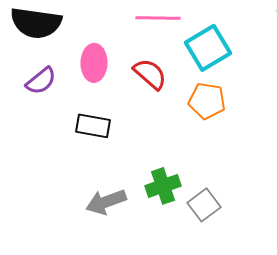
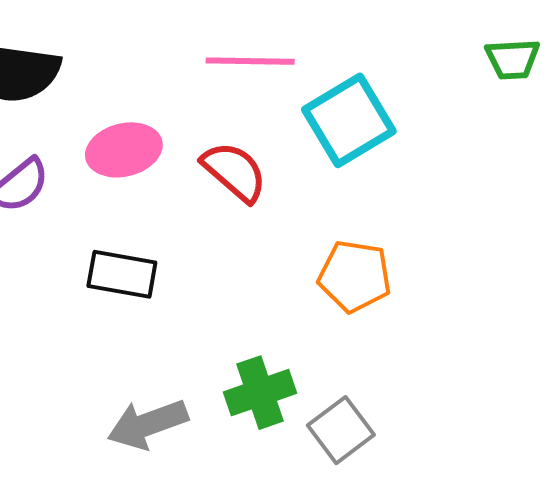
pink ellipse: (94, 63) -> (124, 150), turned 75
orange pentagon: (207, 101) -> (355, 276), moved

